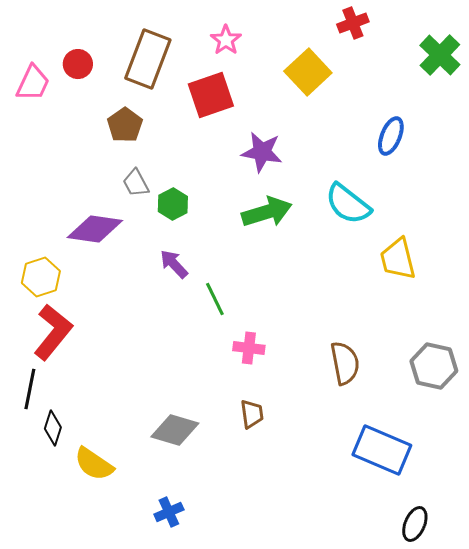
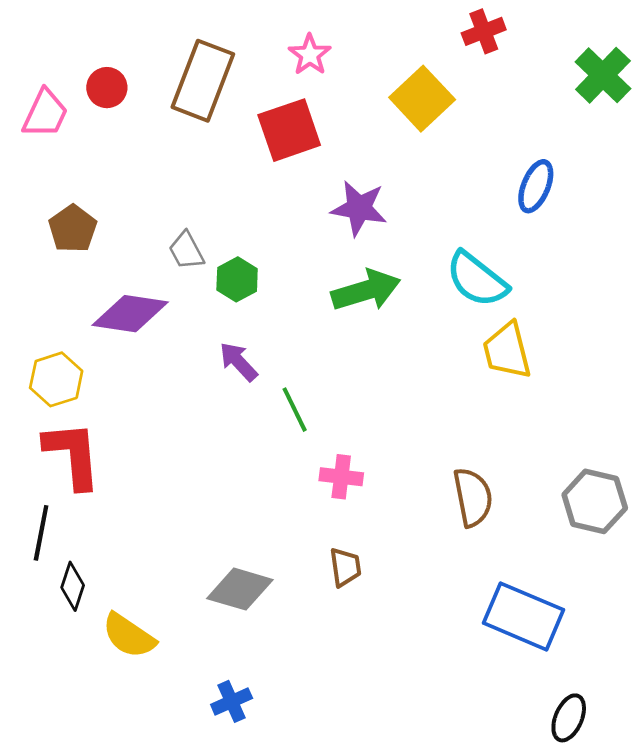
brown pentagon: (125, 125) -> (73, 229), moved
yellow trapezoid: (398, 259) -> (507, 351), moved
red L-shape: (53, 332) -> (73, 455), turned -44

